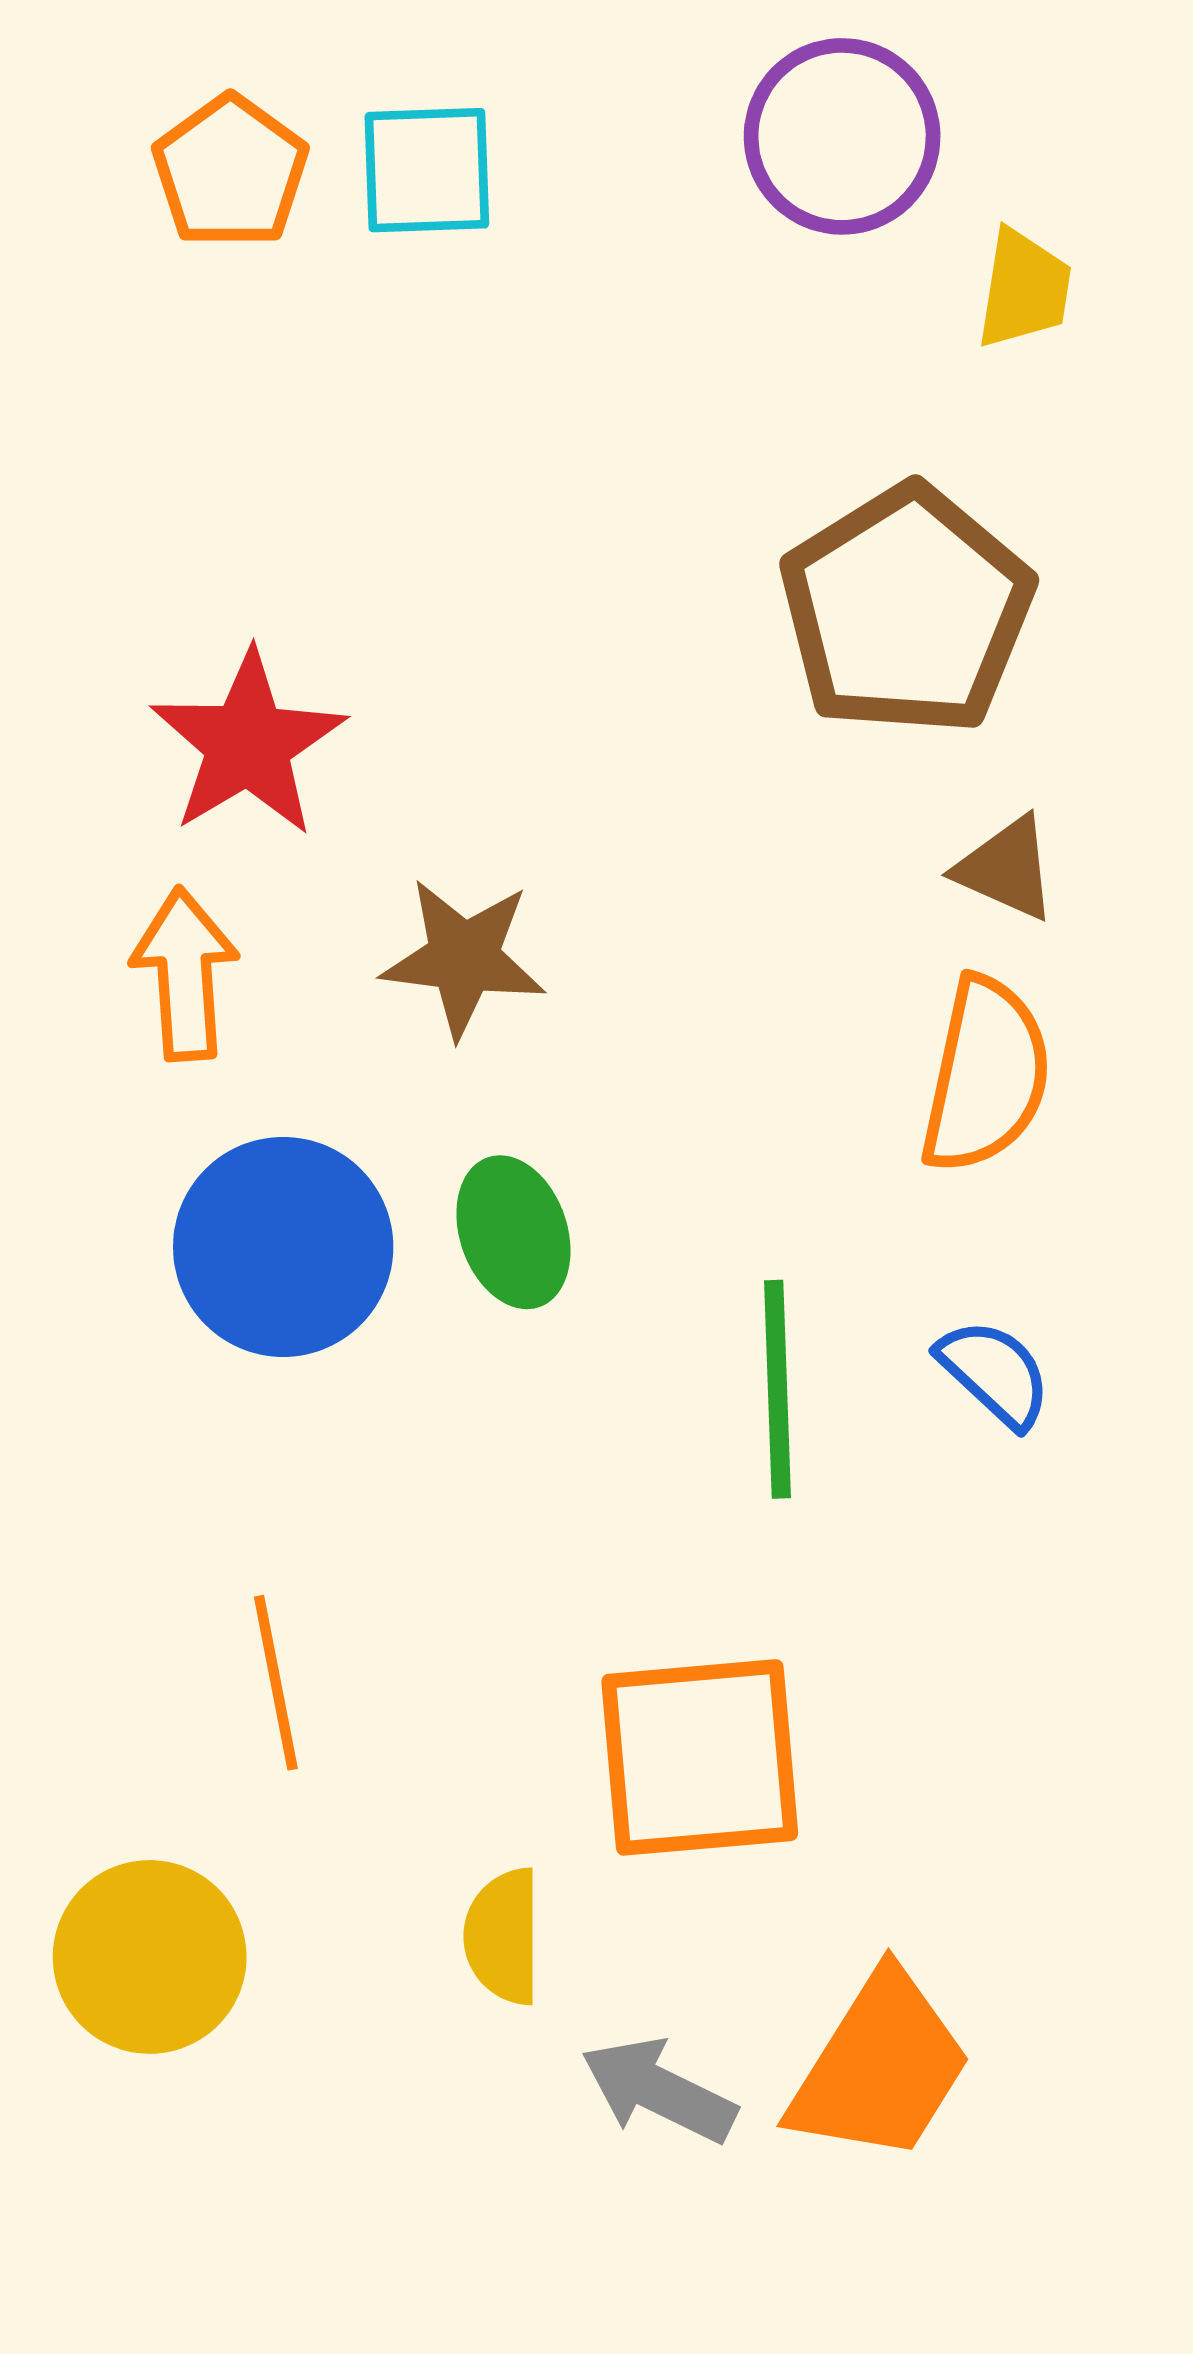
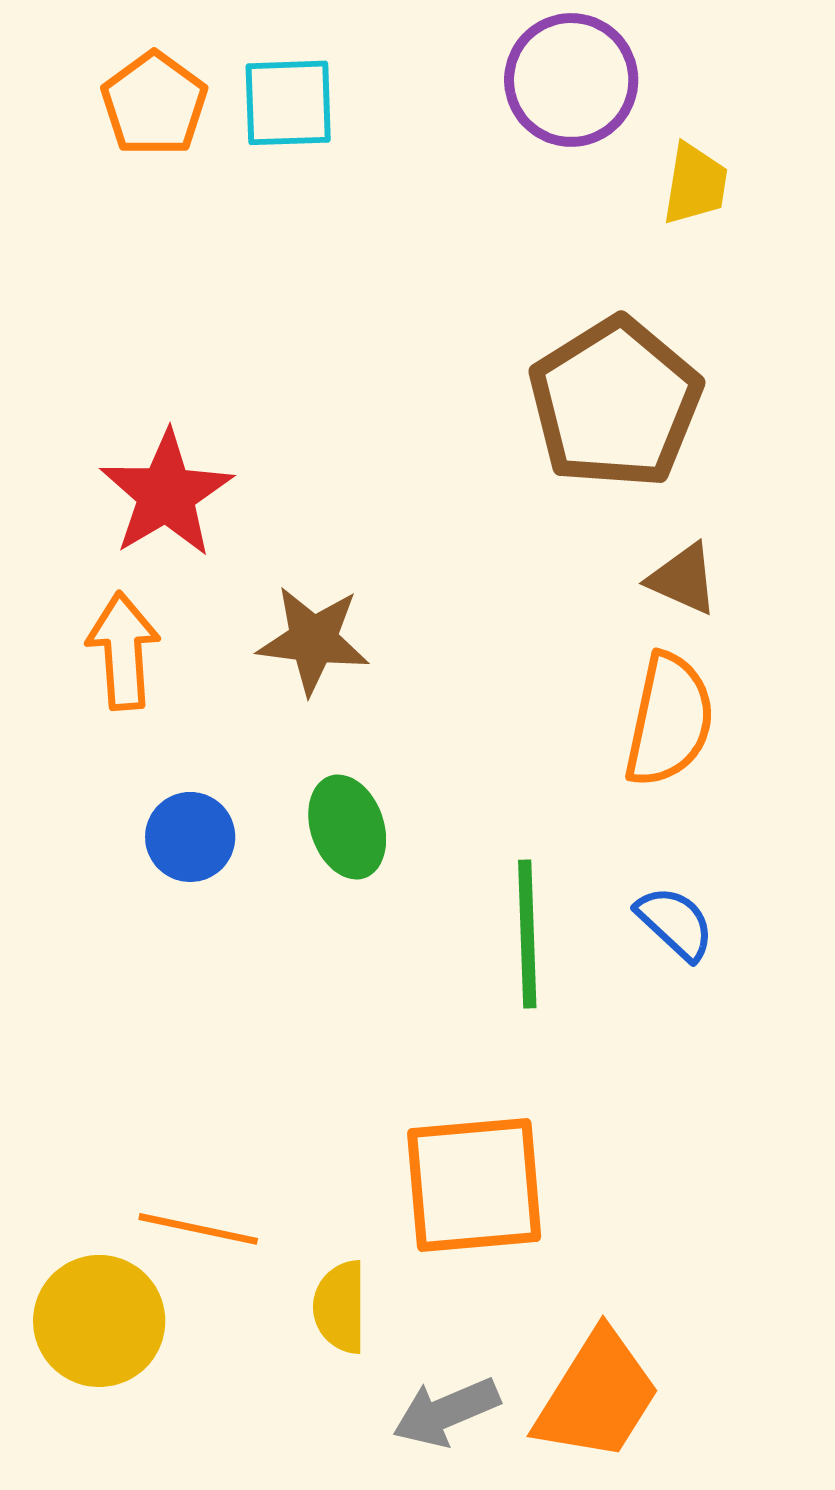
blue circle: (283, 1247) -> (190, 837), size x0.6
orange line: (276, 1683) -> (198, 1229), moved, turned -67
gray arrow: (659, 2090) -> (446, 1412), turned -49

